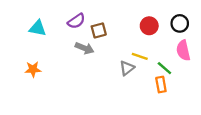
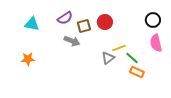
red circle: (149, 26) -> (105, 22), moved
yellow line: (140, 56) -> (119, 48), turned -40
green line: (164, 68) -> (132, 58), moved
orange rectangle: (161, 85) -> (137, 72), turned -56

